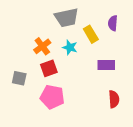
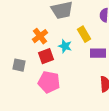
yellow rectangle: (91, 34) -> (84, 34), moved
cyan star: (70, 47) -> (65, 46), moved

